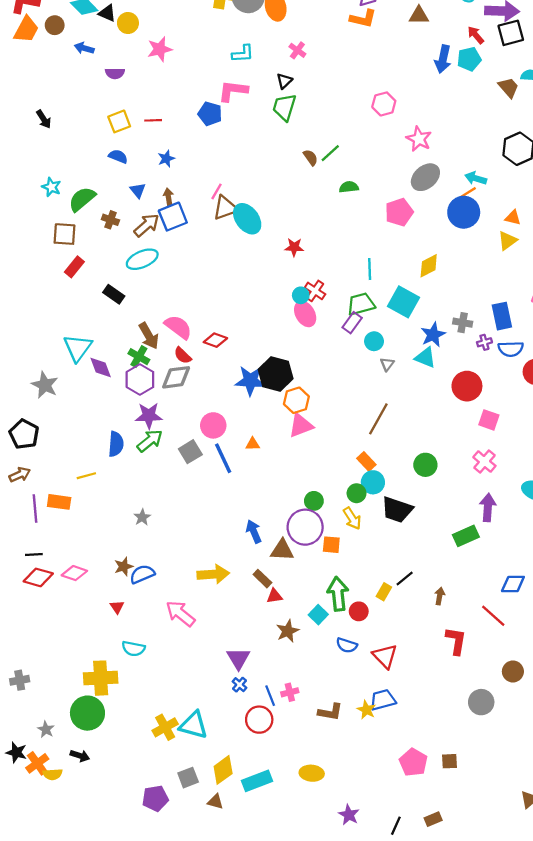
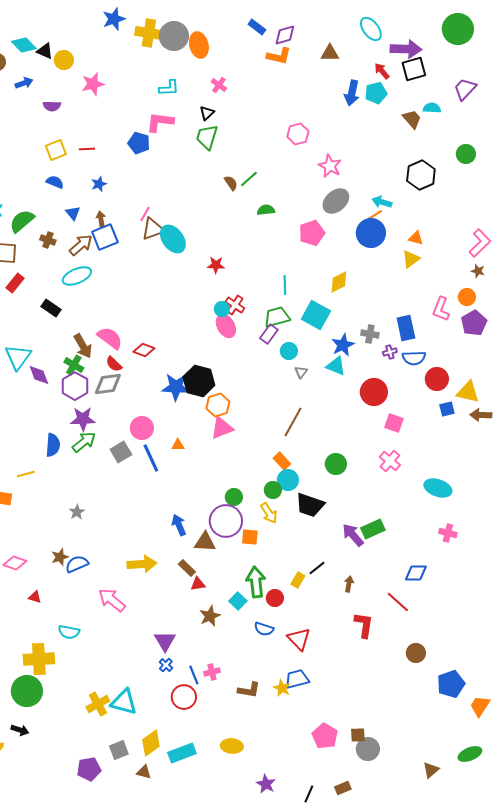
blue arrow: (84, 48) -> (24, 83), turned 144
purple arrow: (488, 507) -> (353, 535), moved, turned -45
red triangle: (117, 607) -> (35, 597), moved, turned -40
gray circle: (481, 702) -> (368, 749), moved

